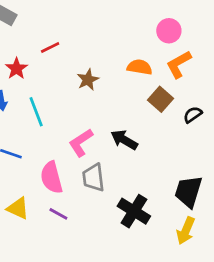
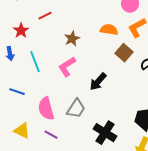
black arrow: (124, 140) -> (98, 82), turned -78
pink L-shape: (81, 143) -> (67, 67), moved
gray trapezoid: (93, 178) -> (76, 109), turned -140

